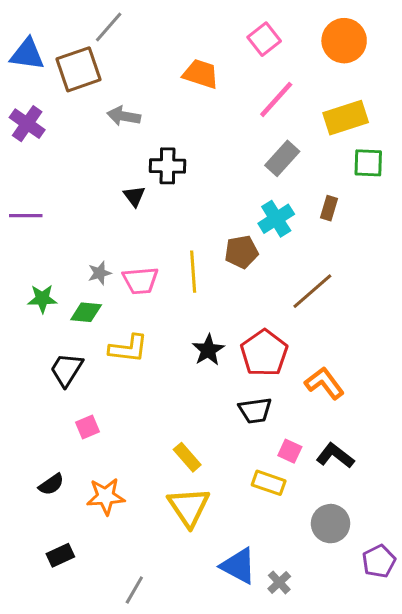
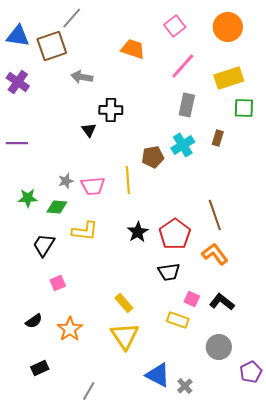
gray rectangle: (282, 158) -> (187, 105), turned -30
brown pentagon: (241, 252) -> (153, 157), moved
brown line: (312, 291) -> (215, 215), moved, turned -68
orange star: (106, 496) -> (70, 329), turned -30

